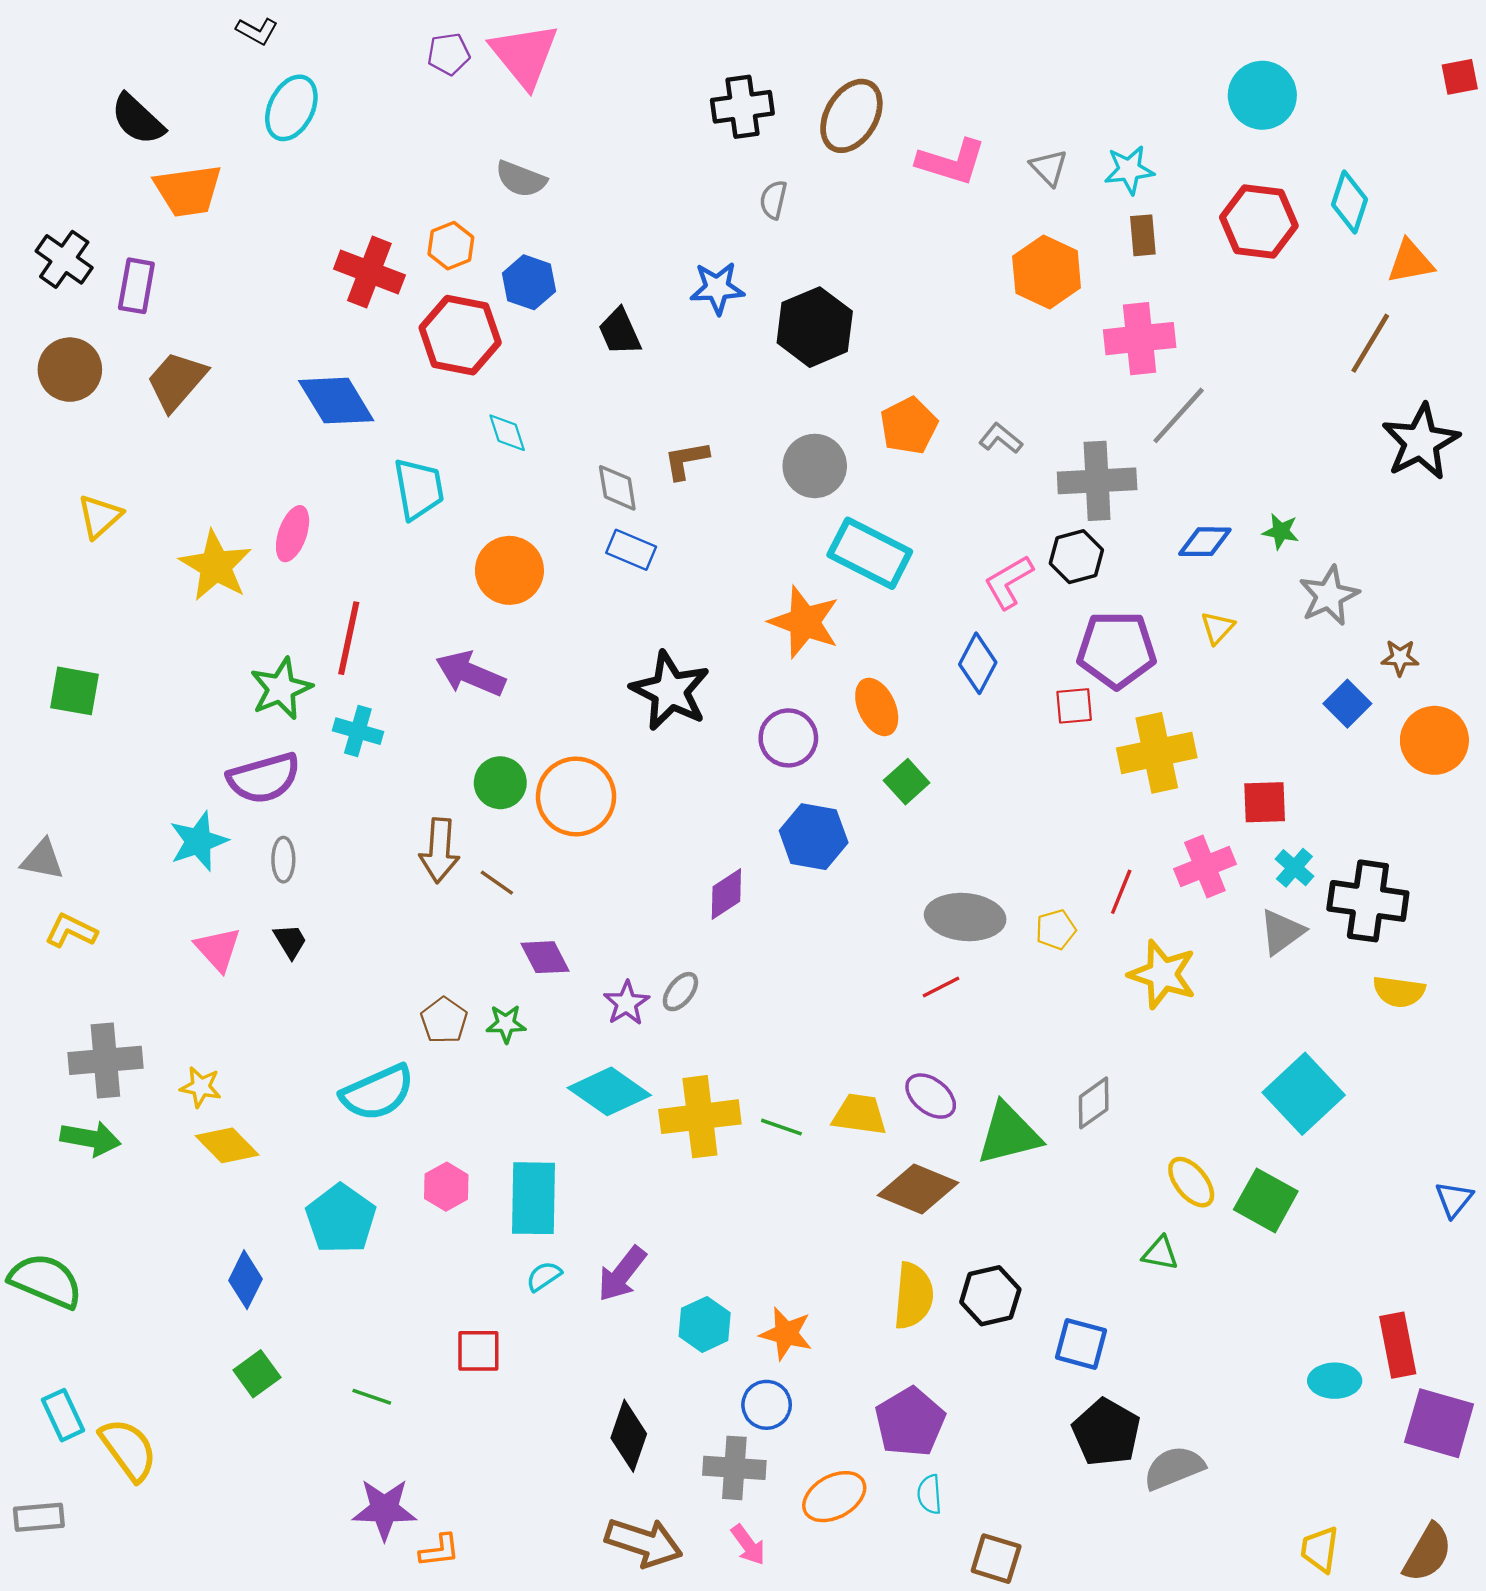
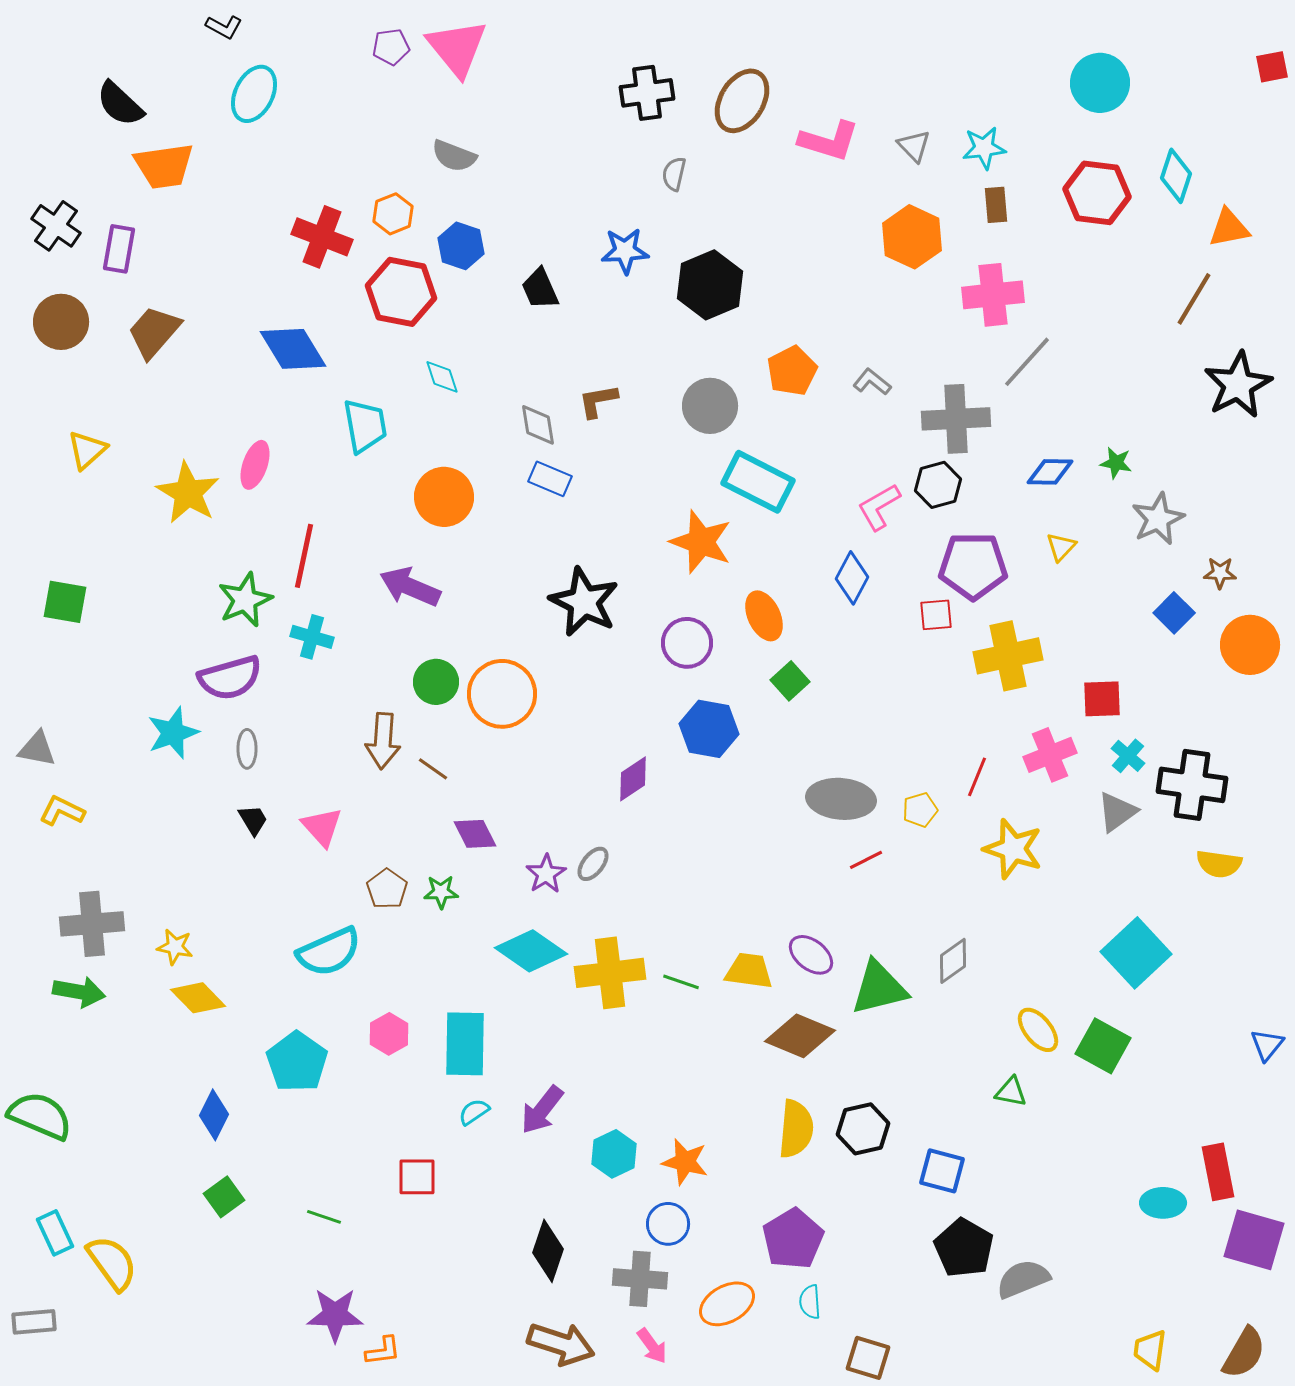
pink triangle: (218, 949) -> (322, 827), moved
red line: (941, 987) -> (866, 860), moved

